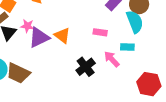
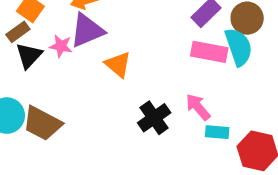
pink rectangle: (100, 32) -> (209, 52), moved, size x1.5
purple triangle: (39, 38) -> (87, 30), moved
cyan rectangle: (127, 47) -> (217, 132), moved

